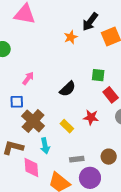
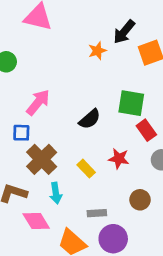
green square: (98, 75) -> (131, 103), size x1.5
pink arrow: (28, 78) -> (38, 102), size x1.5
brown circle: (109, 157) -> (140, 200), moved
pink diamond: (31, 167) -> (36, 221), turned -30

